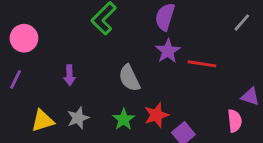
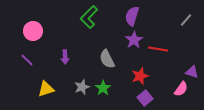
purple line: (15, 79) -> (27, 60), turned -72
red star: (156, 115) -> (140, 76), moved
gray star: (78, 118) -> (82, 87), moved
pink semicircle: (235, 121) -> (181, 89), turned 42

